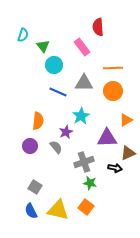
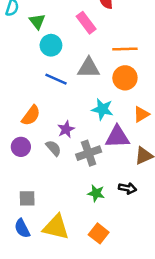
cyan star: (81, 116) -> (102, 109), moved, turned -30
orange semicircle: (38, 121) -> (31, 115), turned 30
gray cross: (84, 162) -> (89, 153), moved
black arrow: (115, 168) -> (127, 188), moved
gray square: (35, 187) -> (27, 198), turned -32
orange square: (86, 207) -> (99, 233), moved

